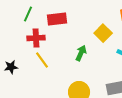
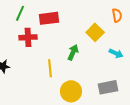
yellow line: (42, 60) -> (50, 68), moved, turned 30

